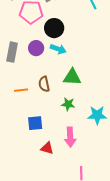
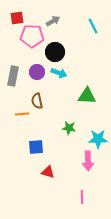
green triangle: (72, 77) -> (87, 96), moved
brown semicircle: (44, 84) -> (37, 101), moved
pink arrow: (70, 137) -> (88, 161), moved

